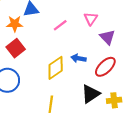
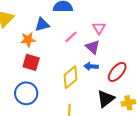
purple triangle: (107, 37) -> (93, 47), moved
red square: (16, 48) -> (31, 62), turned -30

